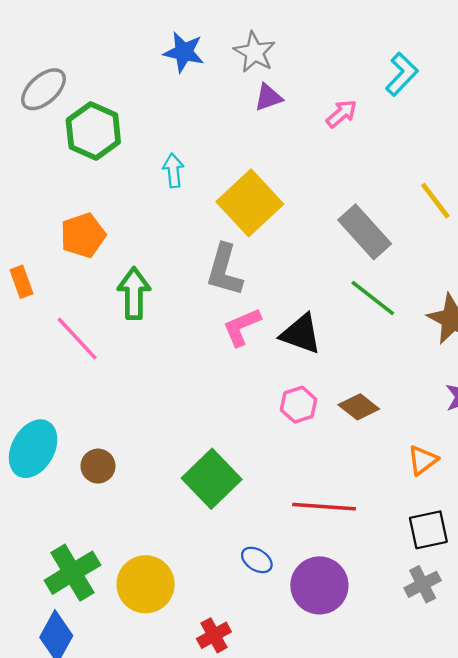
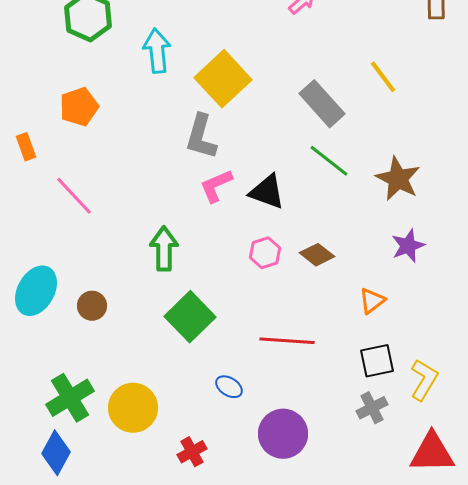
cyan arrow: (173, 170) -> (157, 51), size x1.5
green arrow: (134, 293) -> (164, 249), moved
purple circle: (319, 585) -> (283, 434), moved

